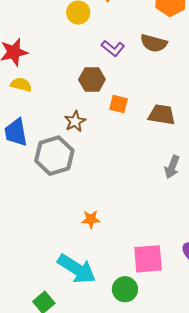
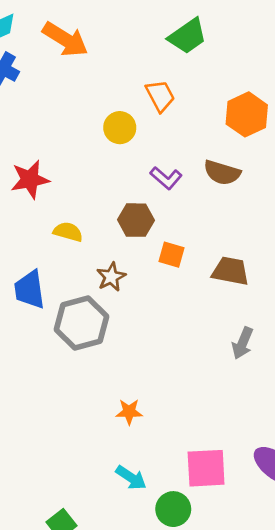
yellow semicircle: (21, 85) -> (68, 232), moved
cyan arrow: (77, 269) -> (131, 478), moved, size x0.6

